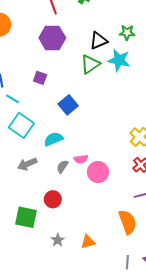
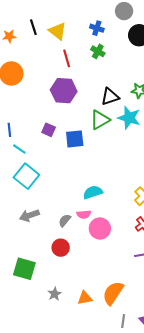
blue square: (68, 105) -> (75, 139), moved, turned 30
cyan semicircle: (53, 139) -> (93, 192), moved
red circle: (53, 199) -> (61, 248), moved
orange semicircle: (128, 222) -> (113, 293), moved, turned -130

